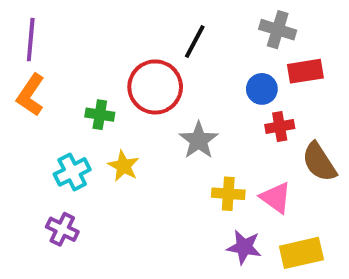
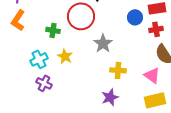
red cross: (280, 126) -> (156, 29), moved
pink triangle: (276, 198) -> (152, 75), moved
purple cross: (62, 229) -> (44, 83), moved
purple star: (244, 247) -> (110, 97), moved, turned -30

